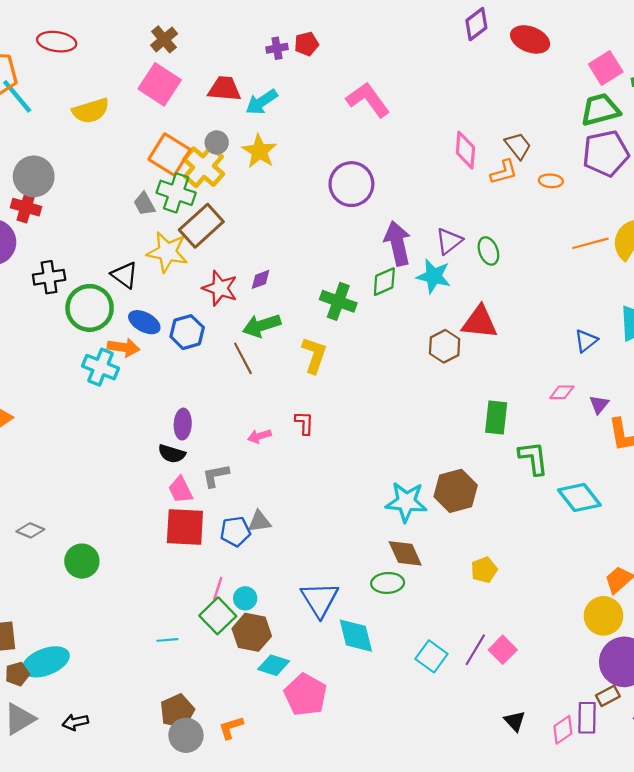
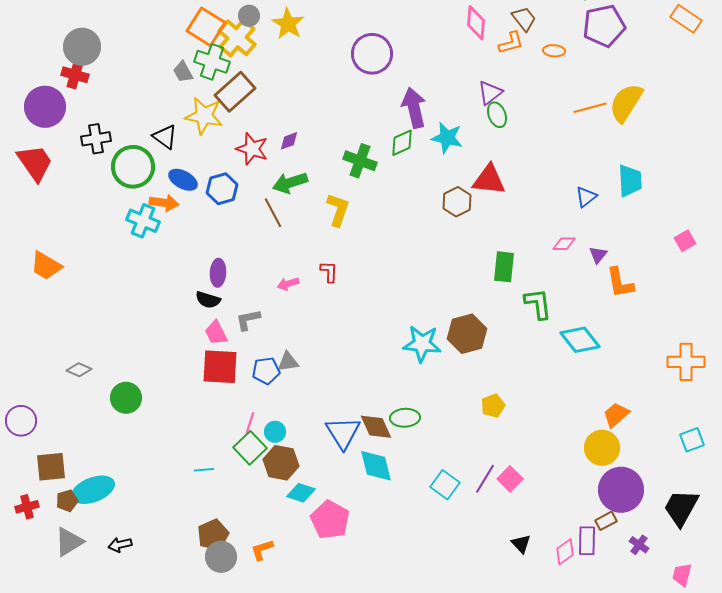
purple triangle: (449, 241) -> (490, 93), moved
brown diamond: (405, 553) -> (376, 427), moved

